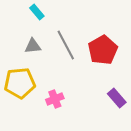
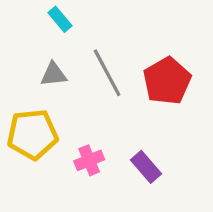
purple rectangle: (117, 98) -> (146, 167), moved

